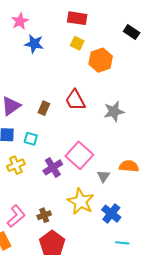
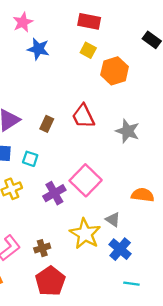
gray star: (114, 112) -> (128, 131), turned 30
gray triangle: (104, 176) -> (113, 220), moved, turned -32

